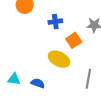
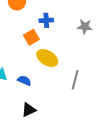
orange square: (74, 40) -> (31, 37), moved

